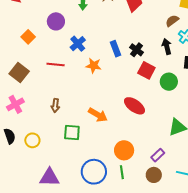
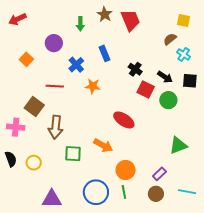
black arrow: (167, 46) -> (165, 77), moved, turned 140
blue rectangle: (116, 49) -> (105, 53), moved
brown square: (19, 73) -> (34, 107), moved
pink cross: (15, 104) -> (16, 127), turned 36
brown arrow: (55, 106) -> (56, 127), size x1.6
red ellipse: (134, 106) -> (124, 120), moved
orange arrow: (98, 115) -> (103, 145), moved

